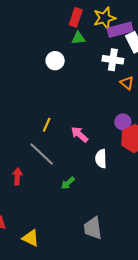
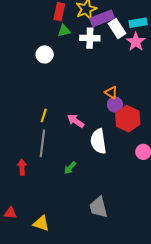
white cross: (113, 60) -> (90, 38), moved
orange triangle: (127, 83) -> (111, 92), moved
gray line: (42, 154) -> (42, 143), turned 60
white semicircle: (101, 159) -> (98, 141), size x1.4

